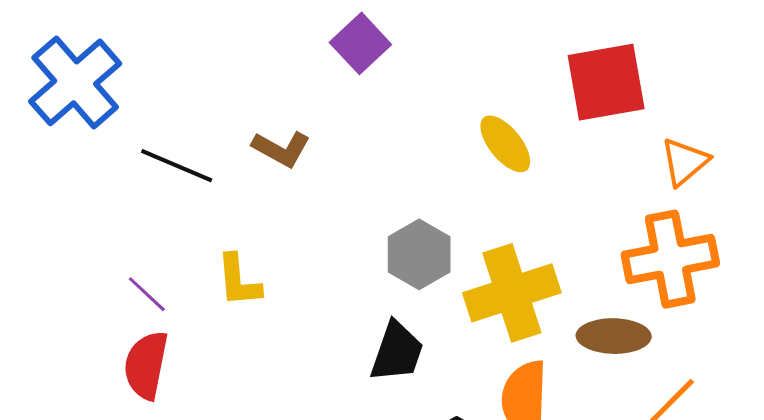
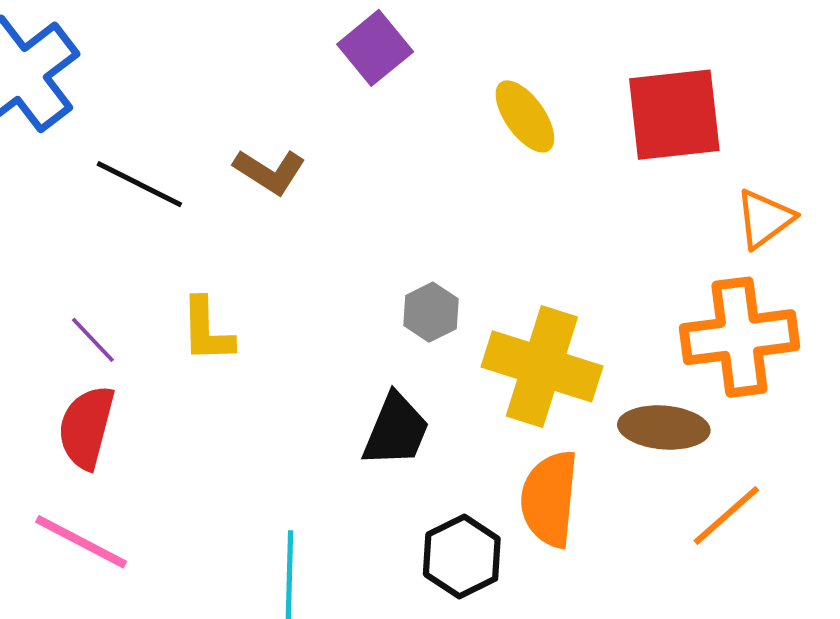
yellow ellipse: (505, 144) -> (525, 116), moved
gray hexagon: (419, 254) -> (431, 312), size x0.7
yellow cross: (512, 293) -> (542, 366), turned 32

